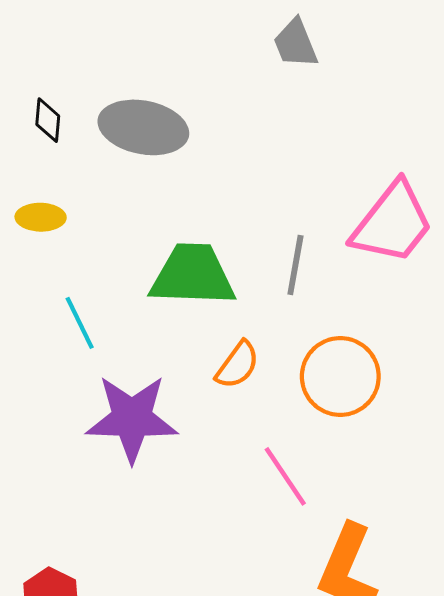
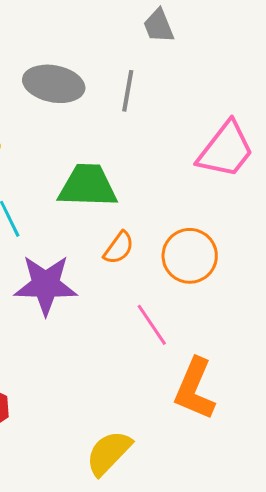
gray line: (295, 265) -> (128, 91), moved

